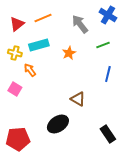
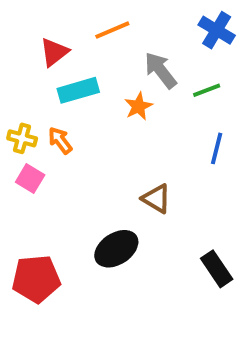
orange line: (43, 18) -> (112, 30), moved
red triangle: (17, 24) -> (54, 52), moved
gray arrow: (80, 24) -> (160, 70), moved
yellow cross: (15, 53) -> (22, 138), moved

